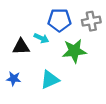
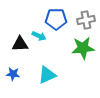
green star: (74, 51) -> (83, 48), moved

